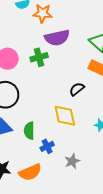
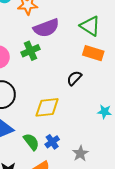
yellow diamond: (65, 116) -> (47, 107), moved, turned -75
green semicircle: (29, 131) -> (31, 142), moved, turned 150

